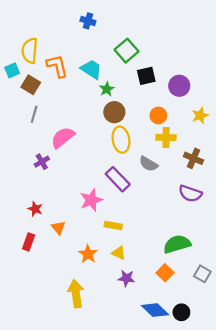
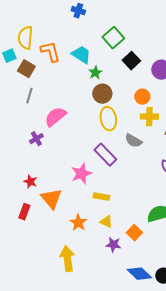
black square: (146, 76) -> (131, 61), turned -30
orange triangle: (58, 228) -> (51, 199), size x1.6
orange square: (165, 273) -> (134, 233), moved

